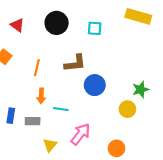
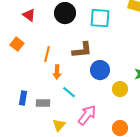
cyan square: (95, 28) -> (100, 18), size x1.5
orange arrow: (41, 96) -> (57, 72), moved
cyan line: (61, 109) -> (69, 92), turned 32
yellow circle: (127, 109) -> (120, 89), moved

